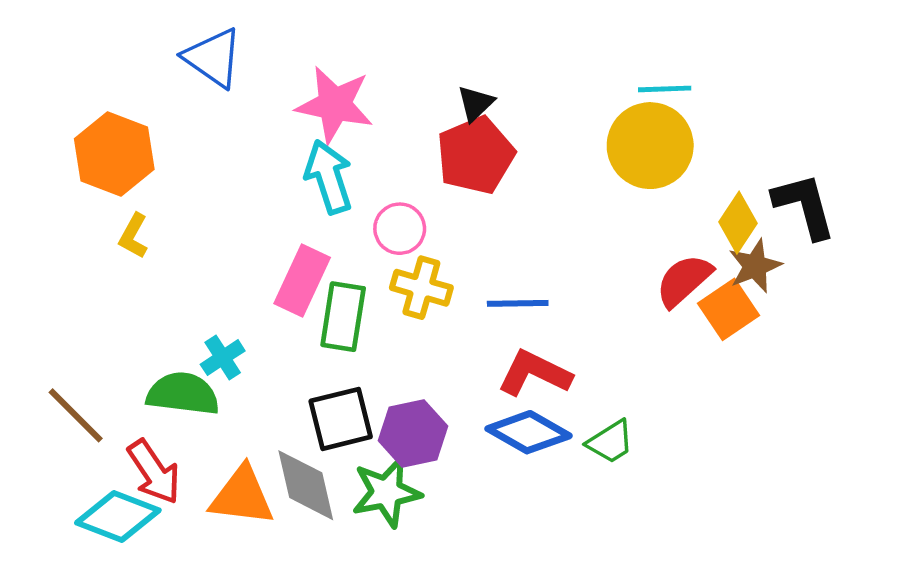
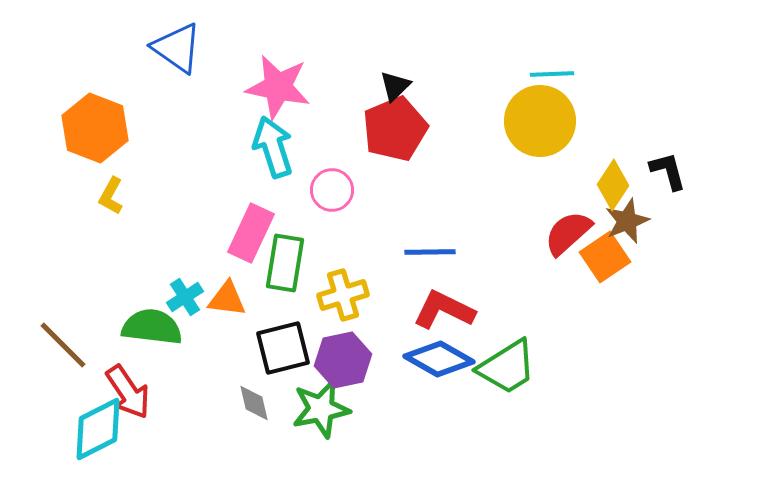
black L-shape: (804, 206) -> (668, 171), size x0.7
yellow cross: (421, 288) -> (343, 295), moved, turned -33
green trapezoid: (610, 442) -> (507, 367), size x1.5
gray diamond: (306, 485) -> (254, 403), size x0.6
orange triangle: (242, 496) -> (227, 299), moved, size x0.7
cyan diamond: (118, 516) -> (98, 429), turned -48

